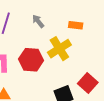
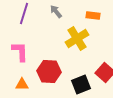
red hexagon: (31, 60) -> (49, 71), moved

